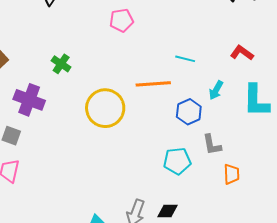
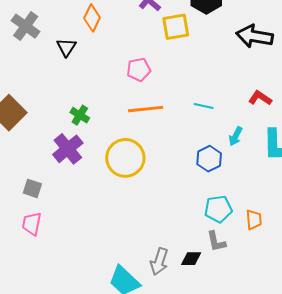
orange line: (153, 84) -> (146, 109), moved
purple cross: (29, 100) -> (68, 149), moved, turned 32
gray L-shape: (212, 145) -> (216, 241), moved
cyan pentagon: (177, 161) -> (218, 209), moved

